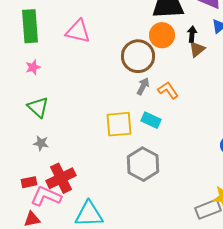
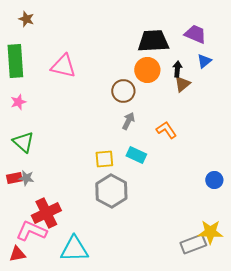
brown circle: (138, 56) -> (123, 91), size x0.7
orange L-shape: (168, 90) -> (166, 130), moved
yellow square: (119, 124) -> (104, 159), size x0.7
gray hexagon: (143, 164) -> (111, 191), moved
red rectangle: (29, 182) -> (14, 178), moved

